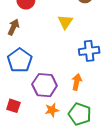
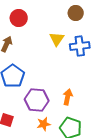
blue cross: (89, 51) -> (80, 46), moved

